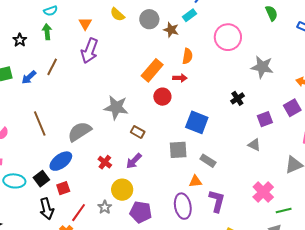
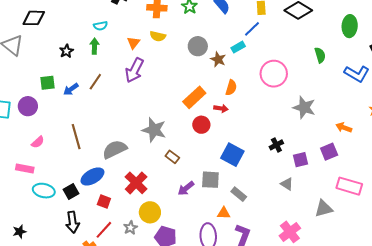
yellow semicircle: (117, 14) -> (158, 36), moved, turned -35
black cross: (237, 98) -> (276, 145), moved
purple arrow: (134, 161) -> (186, 188), moved
red cross: (105, 162) -> (136, 183), size x1.6
red square: (63, 188) -> (104, 201), moved, turned 32

